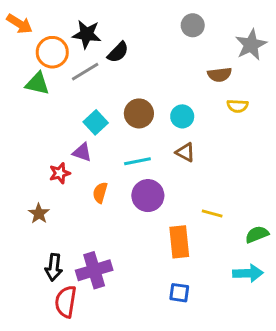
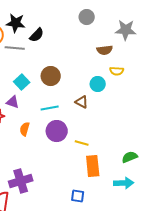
gray star: (251, 45) -> (126, 30), turned 30
gray line: (85, 72) -> (15, 48), turned 36
cyan circle: (182, 116) -> (98, 84), moved
yellow line: (212, 214) -> (82, 143), moved
orange rectangle: (179, 242) -> (93, 166), moved

